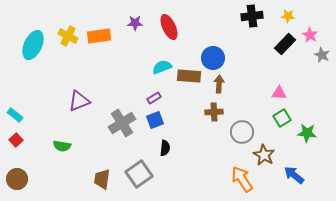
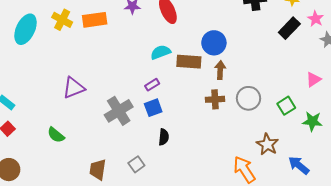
pink triangle: (279, 93) -> (313, 79), moved, turned -35
gray circle: (242, 132) -> (249, 98), moved
green semicircle: (62, 146) -> (56, 135), turned 30
gray square: (139, 174) -> (136, 164), size x0.6

